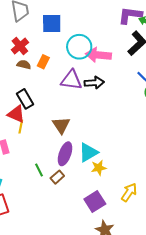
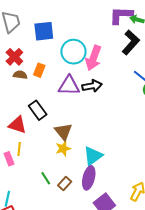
pink arrow: (98, 55) -> (93, 58), turned -70
black rectangle: (25, 99) -> (38, 110), moved
yellow line: (21, 127) -> (19, 149), moved
purple ellipse: (65, 154) -> (89, 178), moved
yellow star: (99, 168) -> (63, 149), moved

